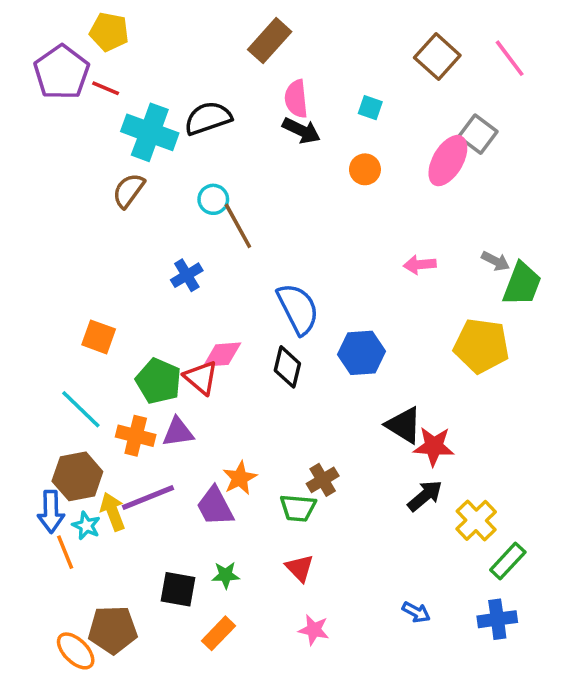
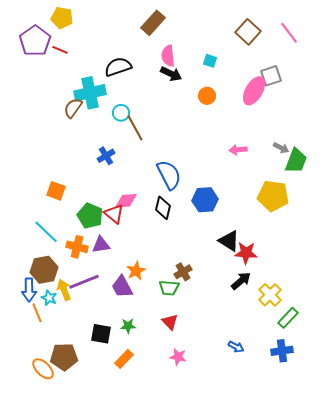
cyan cross: (150, 132) -> (90, 93), moved, turned -32
gray square: (478, 134) -> (271, 76), turned 35

